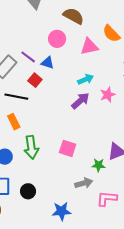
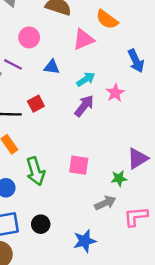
pink circle: (57, 39) -> (29, 37), moved
blue triangle: (48, 63) -> (52, 67), moved
red square: (35, 80) -> (36, 104), moved, turned 32

